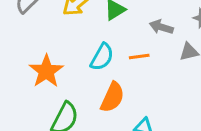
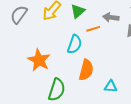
orange line: (139, 56) -> (93, 29), moved

